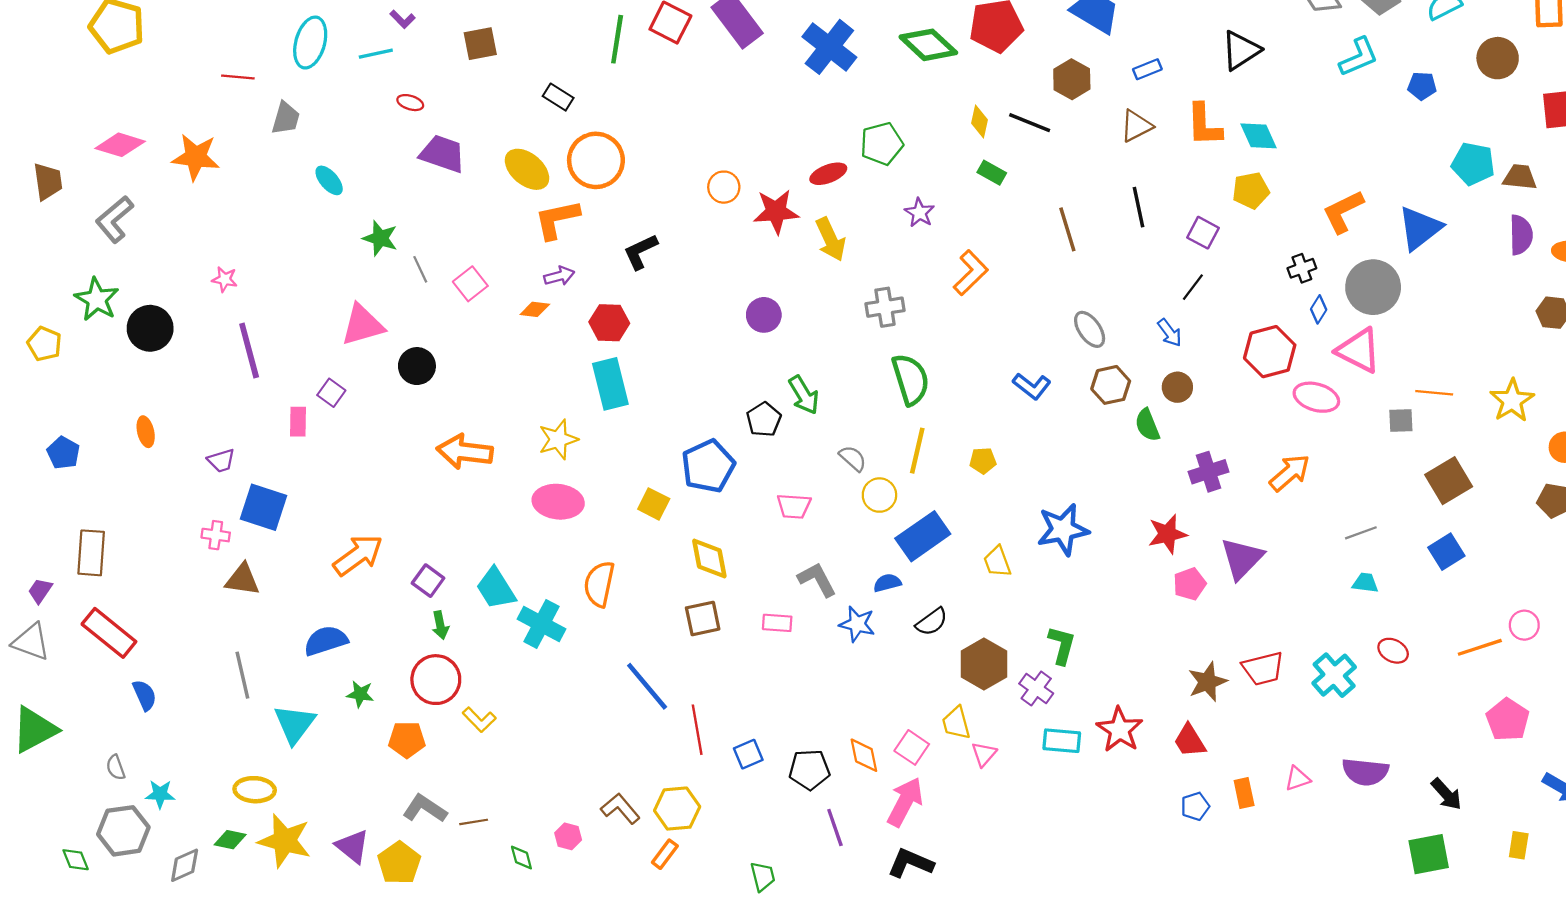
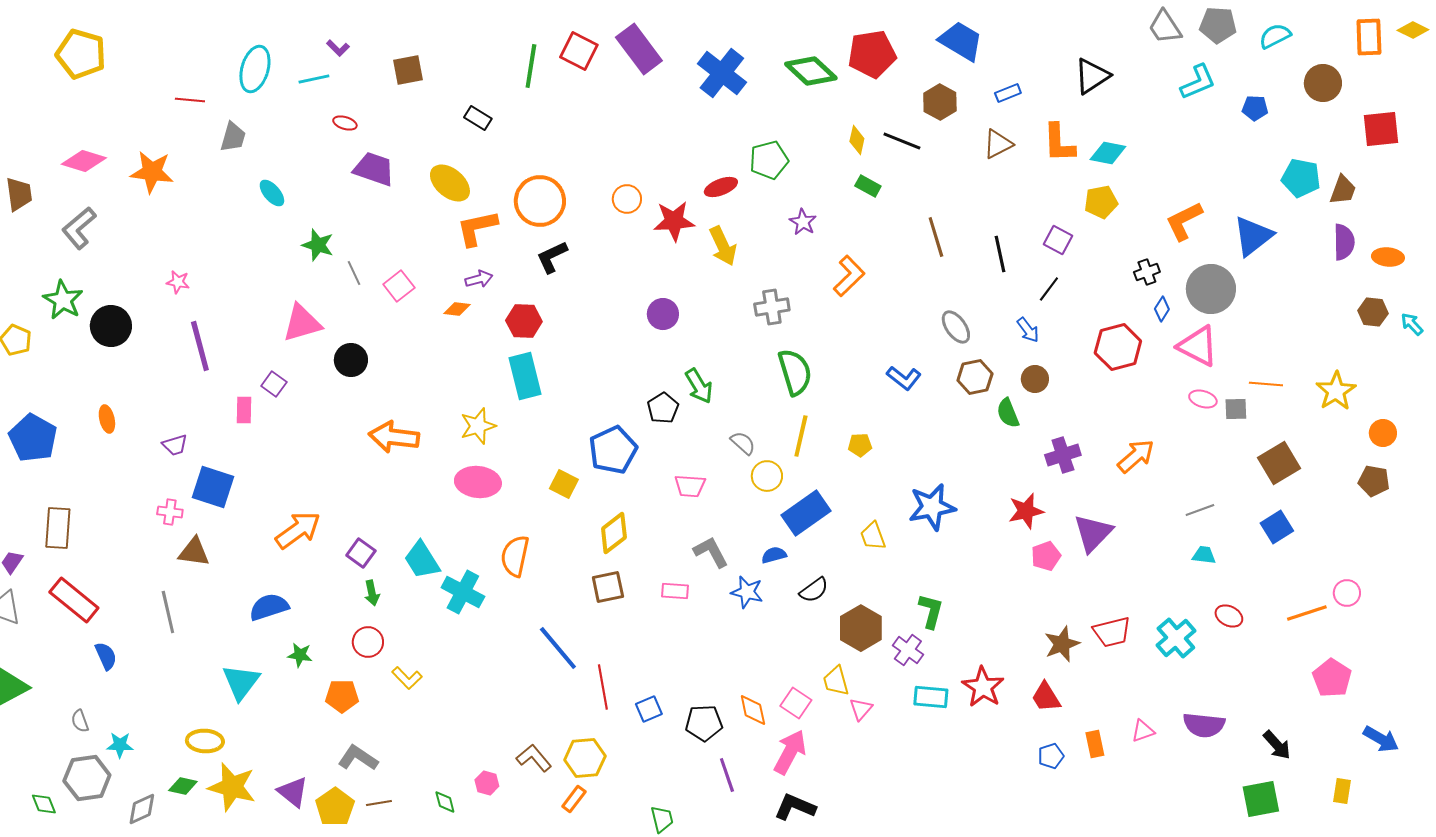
cyan diamond: (1259, 136) -> (1108, 153), turned -54
orange circle: (596, 160) -> (540, 201), moved
brown trapezoid: (1520, 177) -> (1343, 190), turned 104
black line: (1138, 207) -> (1000, 254), moved
pink ellipse: (1316, 397) -> (1203, 399), moved, size x0.7
blue pentagon: (63, 453) -> (33, 438), size x1.6
yellow diamond: (709, 558) -> (614, 533), turned 63
gray line: (242, 675) -> (168, 612), moved
red circle: (436, 680) -> (368, 642), size x0.7
brown line: (474, 822) -> (379, 803), moved

